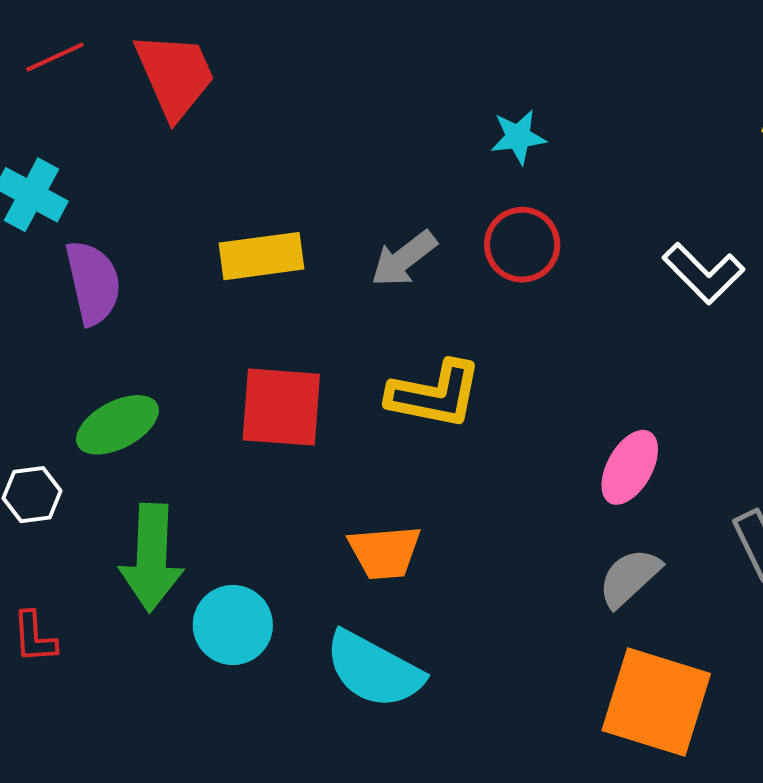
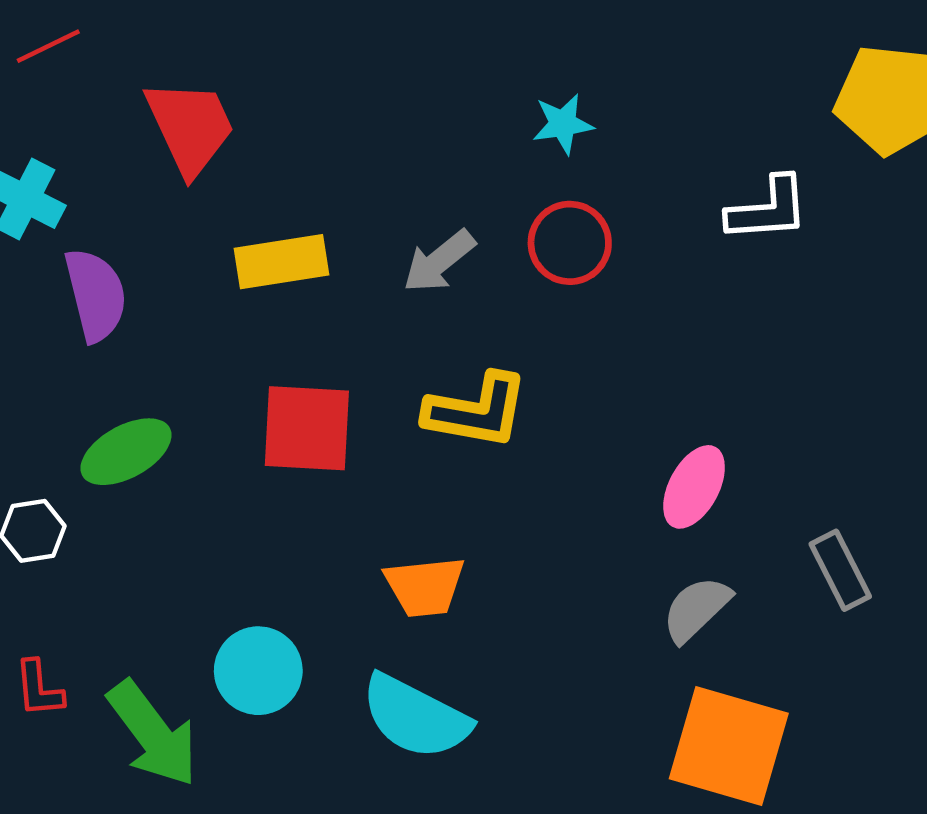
red trapezoid: (175, 75) -> (190, 127), moved
white L-shape: (703, 273) -> (768, 209), moved, turned -48
green arrow: (152, 558) -> (153, 734), moved, turned -38

